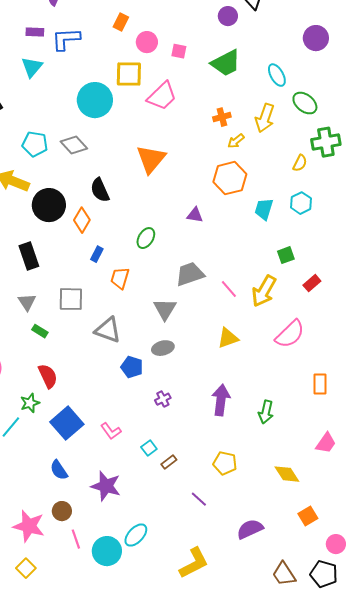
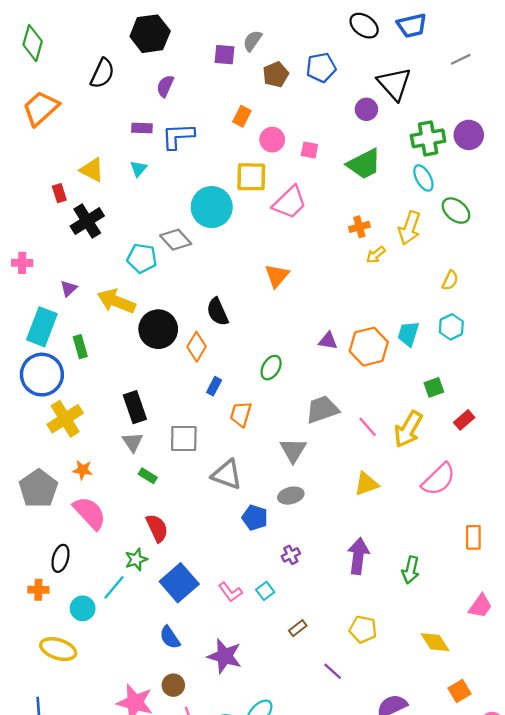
cyan triangle: (32, 67) -> (138, 169), size x0.7
green cross: (326, 142) -> (428, 138), moved
gray diamond: (74, 145) -> (176, 240), moved
orange triangle: (151, 159) -> (277, 276), size x0.7
orange hexagon: (230, 178) -> (369, 347), moved
black rectangle: (29, 256) -> (135, 407), moved
cyan square: (149, 448) -> (265, 591), moved

